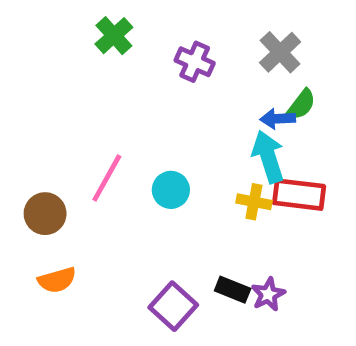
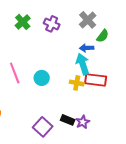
green cross: (114, 36) -> (23, 22), moved
green semicircle: (301, 104) -> (103, 36), moved
pink line: (107, 178) -> (15, 73), turned -50

